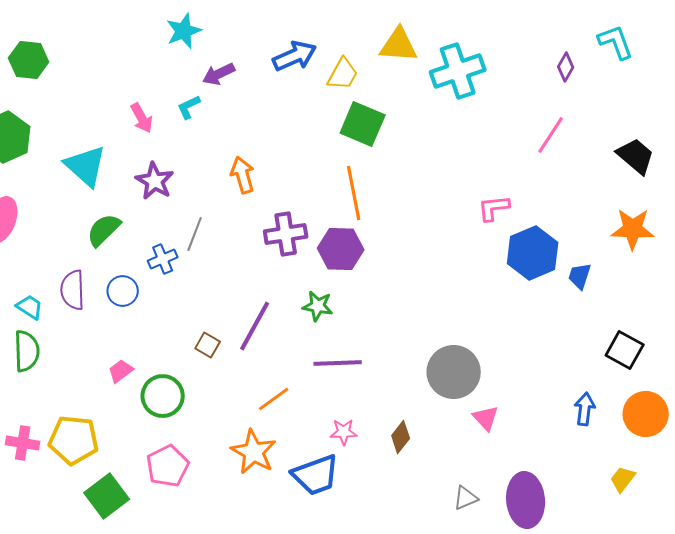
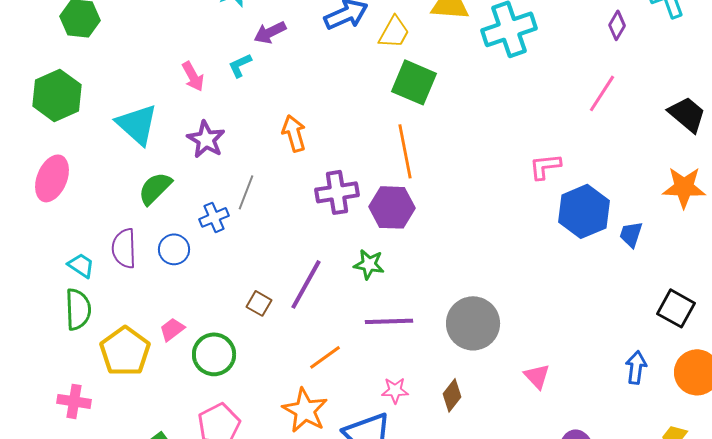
gray circle: (454, 372) -> (473, 323), moved
yellow pentagon: (74, 440) -> (125, 351), moved, turned 30

